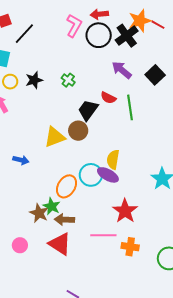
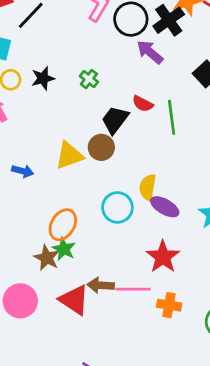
purple arrow: (122, 70) -> (150, 52), moved
blue arrow: (21, 160) -> (23, 171), moved
purple ellipse: (108, 175) -> (165, 207), moved
orange ellipse: (67, 186) -> (63, 225), moved
brown arrow: (64, 220) -> (101, 285), moved
pink circle: (20, 245) -> (20, 301), size x1.6

